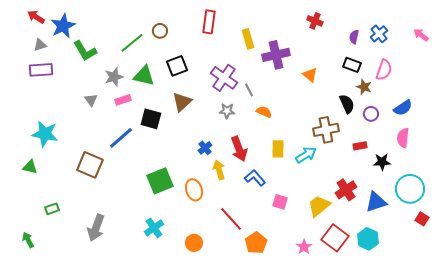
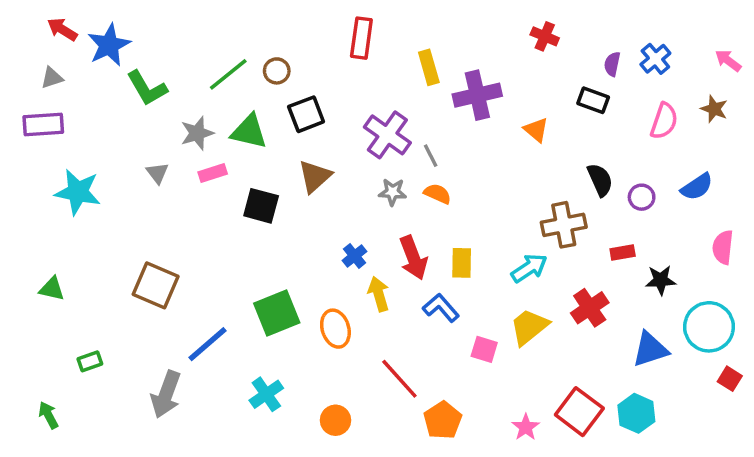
brown circle: (160, 31) -> (277, 71), moved
gray triangle: (40, 45) -> (52, 78), moved
black rectangle: (352, 65) -> (593, 100), moved
purple rectangle: (41, 70) -> (43, 125), moved
brown star: (364, 87) -> (714, 109), moved
orange semicircle: (264, 112) -> (438, 194), moved
cyan star: (45, 134) -> (78, 192), moved
blue line: (121, 138) -> (208, 344), moved
pink semicircle: (403, 138) -> (723, 247), moved
yellow rectangle: (278, 149) -> (462, 263), moved
red cross: (346, 190) -> (590, 308), moved
yellow trapezoid: (319, 206) -> (529, 327), moved

